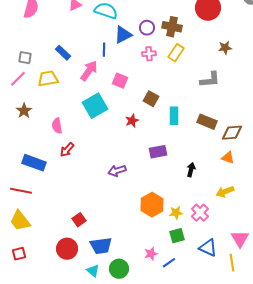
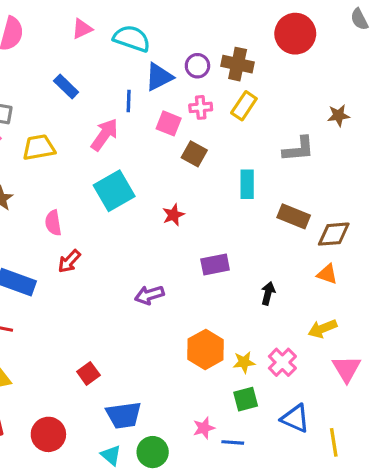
brown star: (225, 48) -> (339, 115), moved
blue rectangle: (63, 53) -> (66, 87), moved
pink square: (120, 81) -> (169, 123), moved
brown square: (151, 99) -> (194, 154), moved
cyan rectangle: (174, 116) -> (247, 184), moved
pink triangle: (240, 239) -> (347, 369), moved
red circle: (67, 249) -> (48, 434), moved
blue line: (169, 263) -> (233, 442), turned 40

